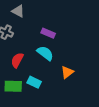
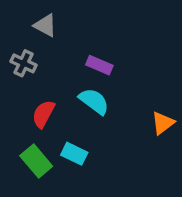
orange triangle: (67, 72) -> (163, 123), moved
green rectangle: (13, 86) -> (36, 161), turned 48

